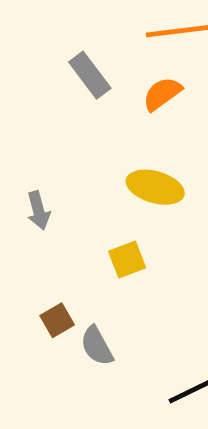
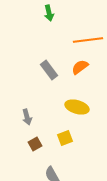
gray rectangle: (90, 75) -> (49, 70), moved
brown square: (57, 320) -> (35, 144), moved

